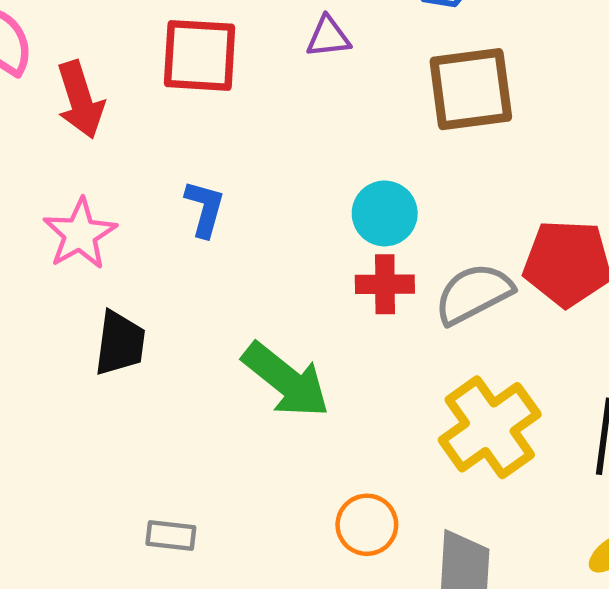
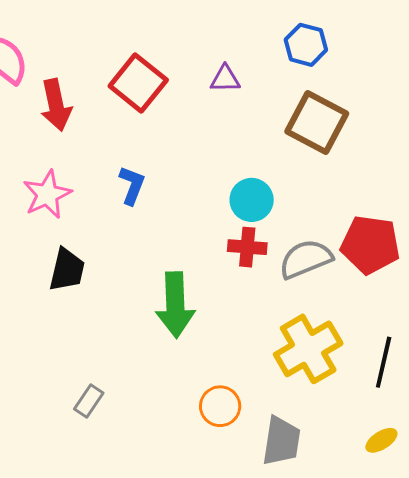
red square: (200, 55) -> (138, 83), turned 30
brown square: (471, 89) -> (317, 122), turned 30
green arrow: (286, 380) -> (175, 305), turned 44
gray rectangle: (171, 536) -> (89, 401), turned -68

